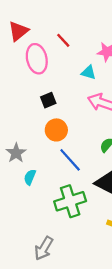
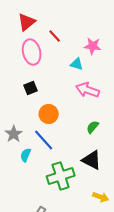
red triangle: (18, 31) -> (27, 22), moved
black square: (48, 100) -> (31, 88), moved
blue line: (70, 160) -> (44, 140), moved

